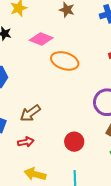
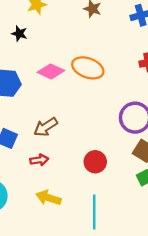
pink diamond: (41, 39) -> (51, 71), moved

